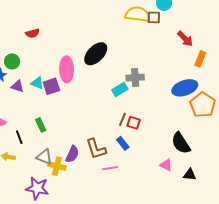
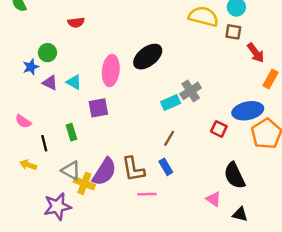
brown square: (154, 17) -> (233, 32), moved
gray cross: (135, 78) -> (191, 91), turned -36
purple square: (51, 86) -> (98, 108), moved
red square: (134, 123) -> (219, 129), moved
purple semicircle: (72, 154) -> (104, 172), size x1.4
purple star: (37, 188) -> (57, 207), turned -30

